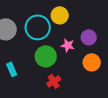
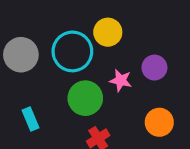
orange circle: (92, 62) -> (159, 122), moved

